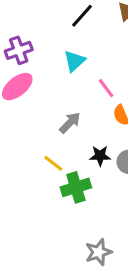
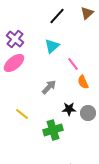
purple cross: (19, 50) -> (15, 39), turned -30
yellow line: (53, 163) -> (22, 114), moved

